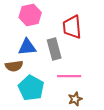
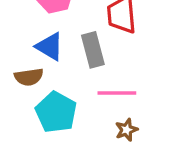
blue triangle: (27, 47) -> (50, 47), turned 36

